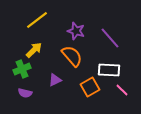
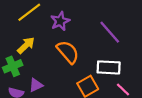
purple star: (76, 31) -> (60, 21), moved, turned 30
purple triangle: (55, 80) -> (36, 85), moved

